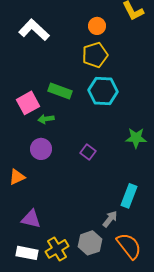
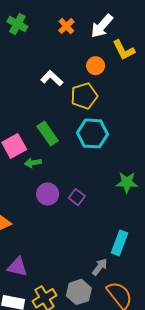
orange circle: (97, 26) -> (96, 66), moved
white L-shape: (34, 30) -> (52, 78), moved, size x0.7
green rectangle: (60, 91) -> (48, 133), turned 35
purple circle: (41, 149) -> (48, 194), moved

